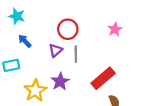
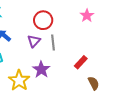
red rectangle: (103, 78) -> (81, 62), size x0.6

